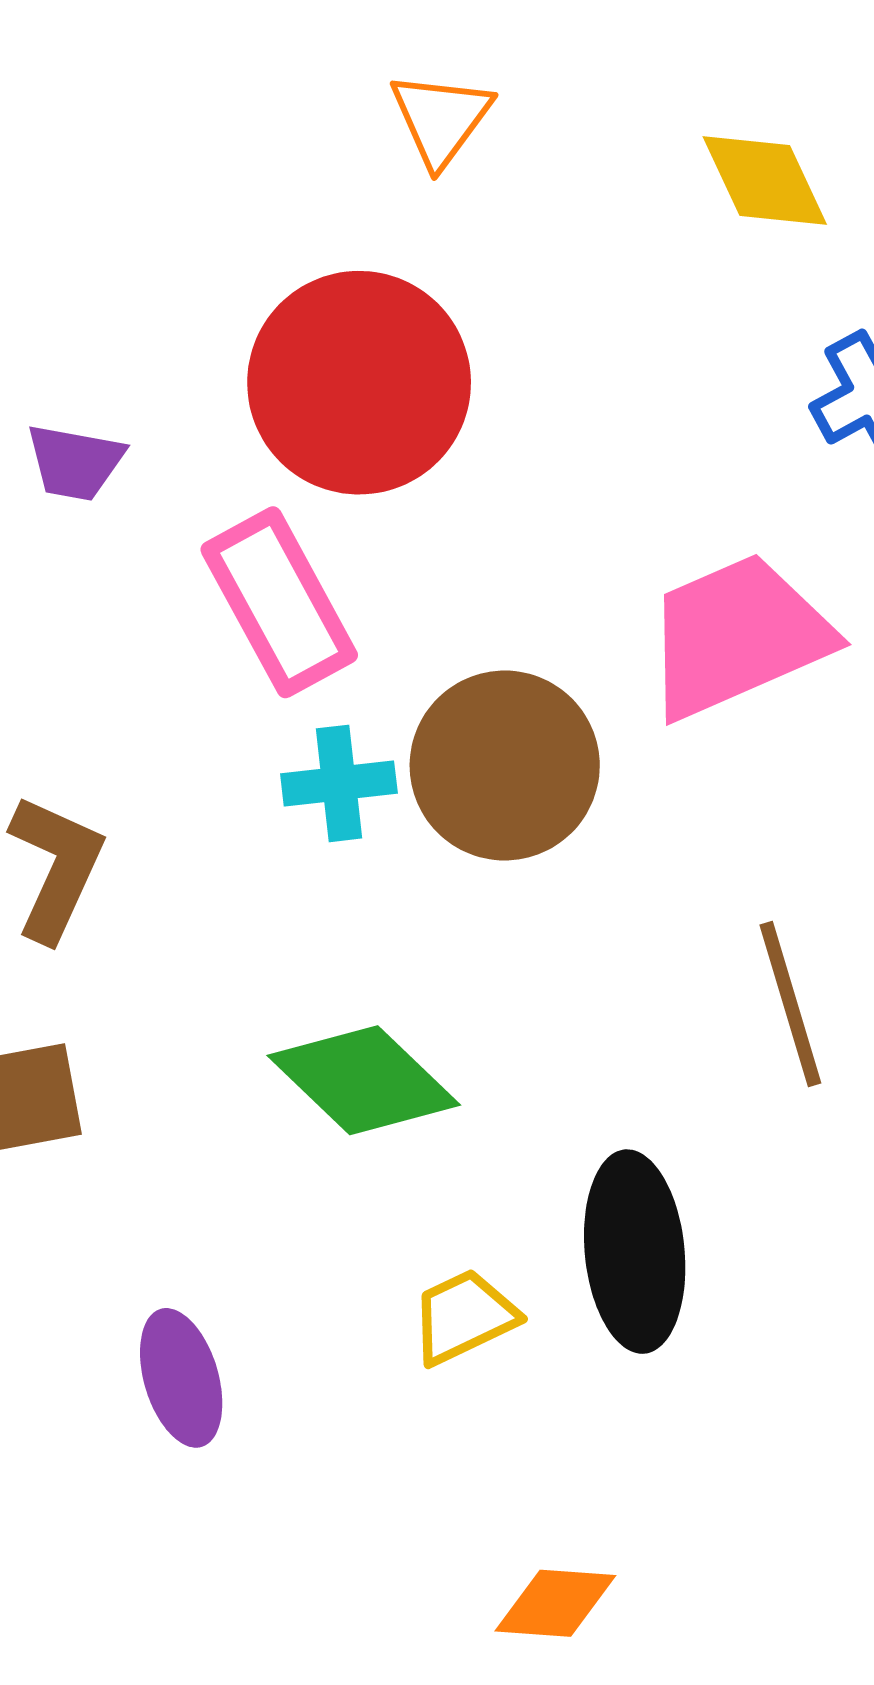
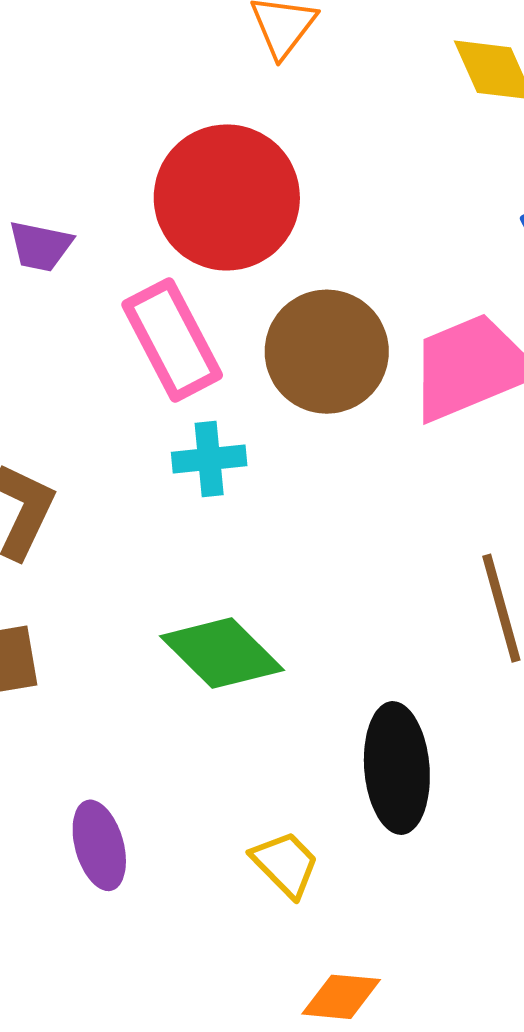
brown circle: (505, 766) -> (327, 352), moved
yellow trapezoid: (464, 1317) -> (285, 864), moved, turned 70

